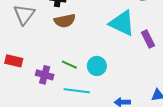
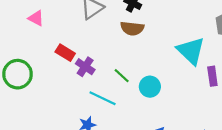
purple cross: (45, 75) -> (85, 67), moved
cyan line: (77, 91) -> (103, 98), moved

